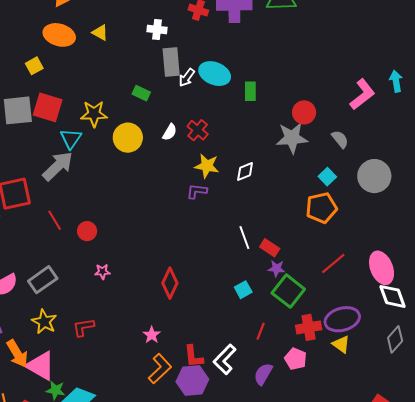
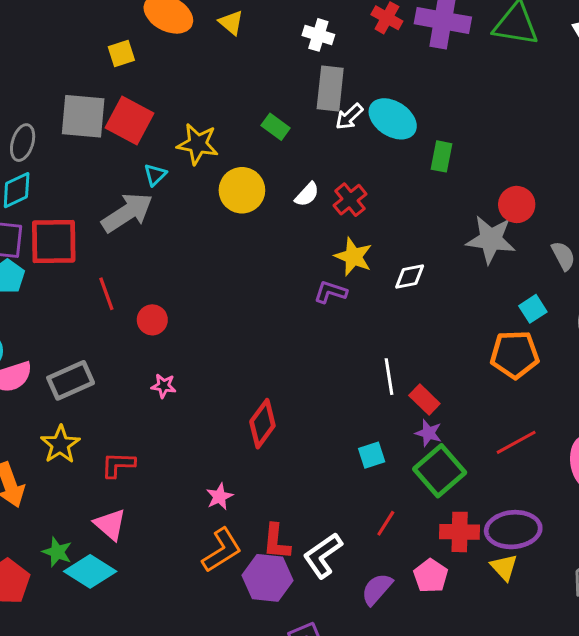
cyan triangle: (71, 139) -> (155, 175), size x0.7
pink triangle: (41, 366) -> (110, 524), moved, size x0.7

